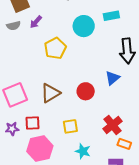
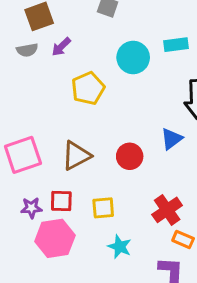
red square: (32, 123) -> (61, 201), moved
purple star: (12, 129) -> (31, 208), moved

